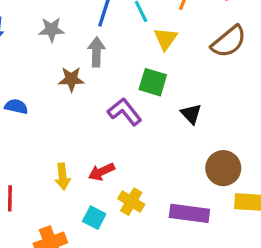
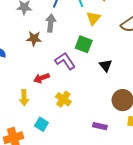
red arrow: (101, 172) -> (41, 78), moved
yellow cross: (131, 202) -> (63, 99), moved
purple rectangle: (189, 213) -> (100, 126), size x0.6

